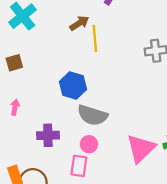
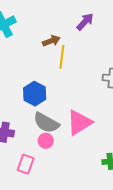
pink circle: (89, 144) -> (46, 141), moved
pink triangle: (141, 148) -> (79, 123), moved

